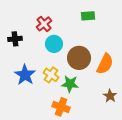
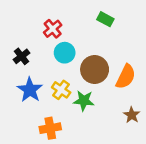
green rectangle: (88, 16) -> (105, 19), turned 32
black cross: (15, 39) -> (21, 56), moved, turned -32
orange cross: (61, 107) -> (50, 128), moved, turned -30

